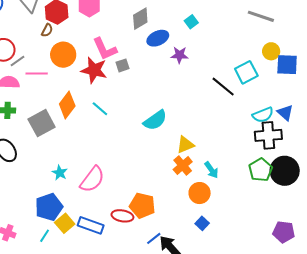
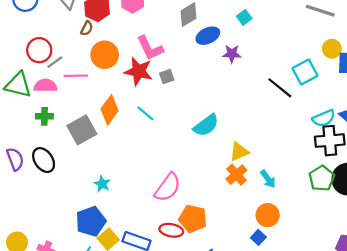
gray square: (122, 65) -> (167, 77), moved
pink semicircle: (92, 179) -> (168, 187), moved
orange circle: (200, 193) -> (268, 215), moved

